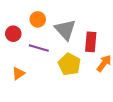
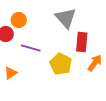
orange circle: (38, 19) -> (19, 20), moved
gray triangle: (65, 30) -> (66, 18), moved

